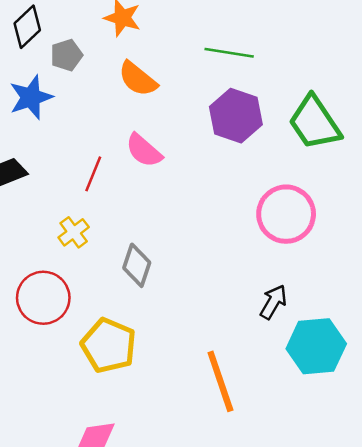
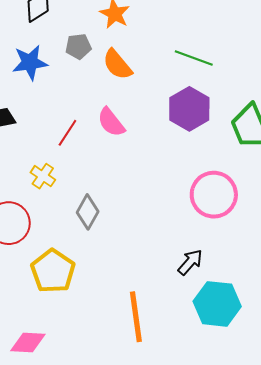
gray pentagon: (66, 55) -> (78, 46), moved
yellow cross: (74, 232) -> (43, 176), turned -30

